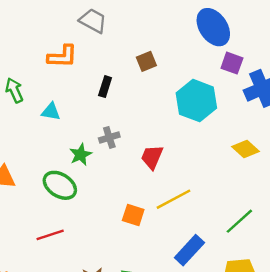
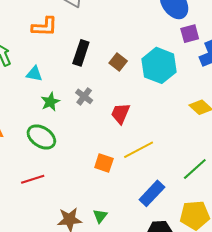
brown square: (146, 61) -> (118, 62), moved, turned -30
purple square: (232, 63) -> (190, 34), turned -36
black rectangle: (105, 87) -> (81, 53), size x1.4
gray cross: (109, 137) -> (84, 96), turned -36
green star: (81, 155) -> (50, 102), moved

